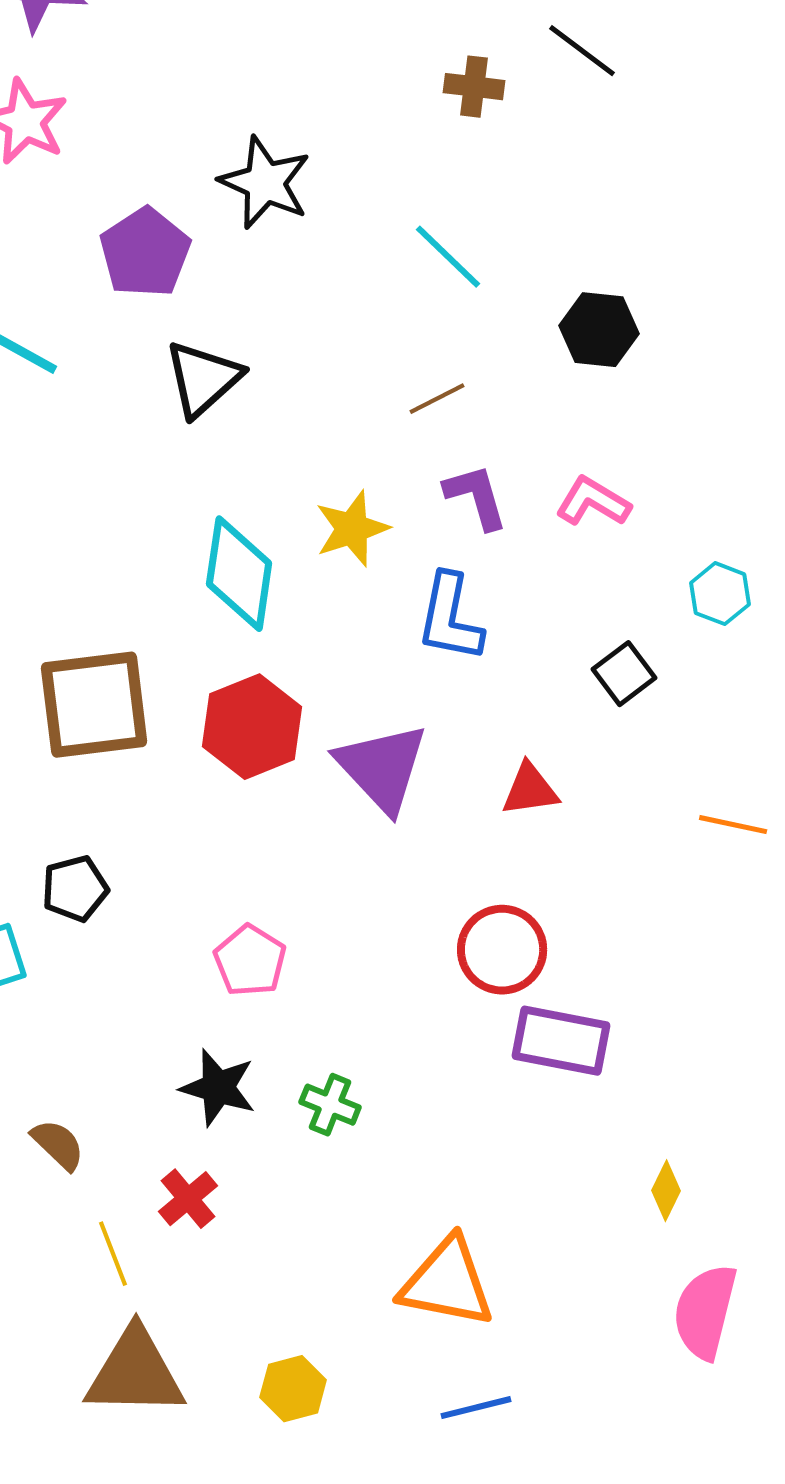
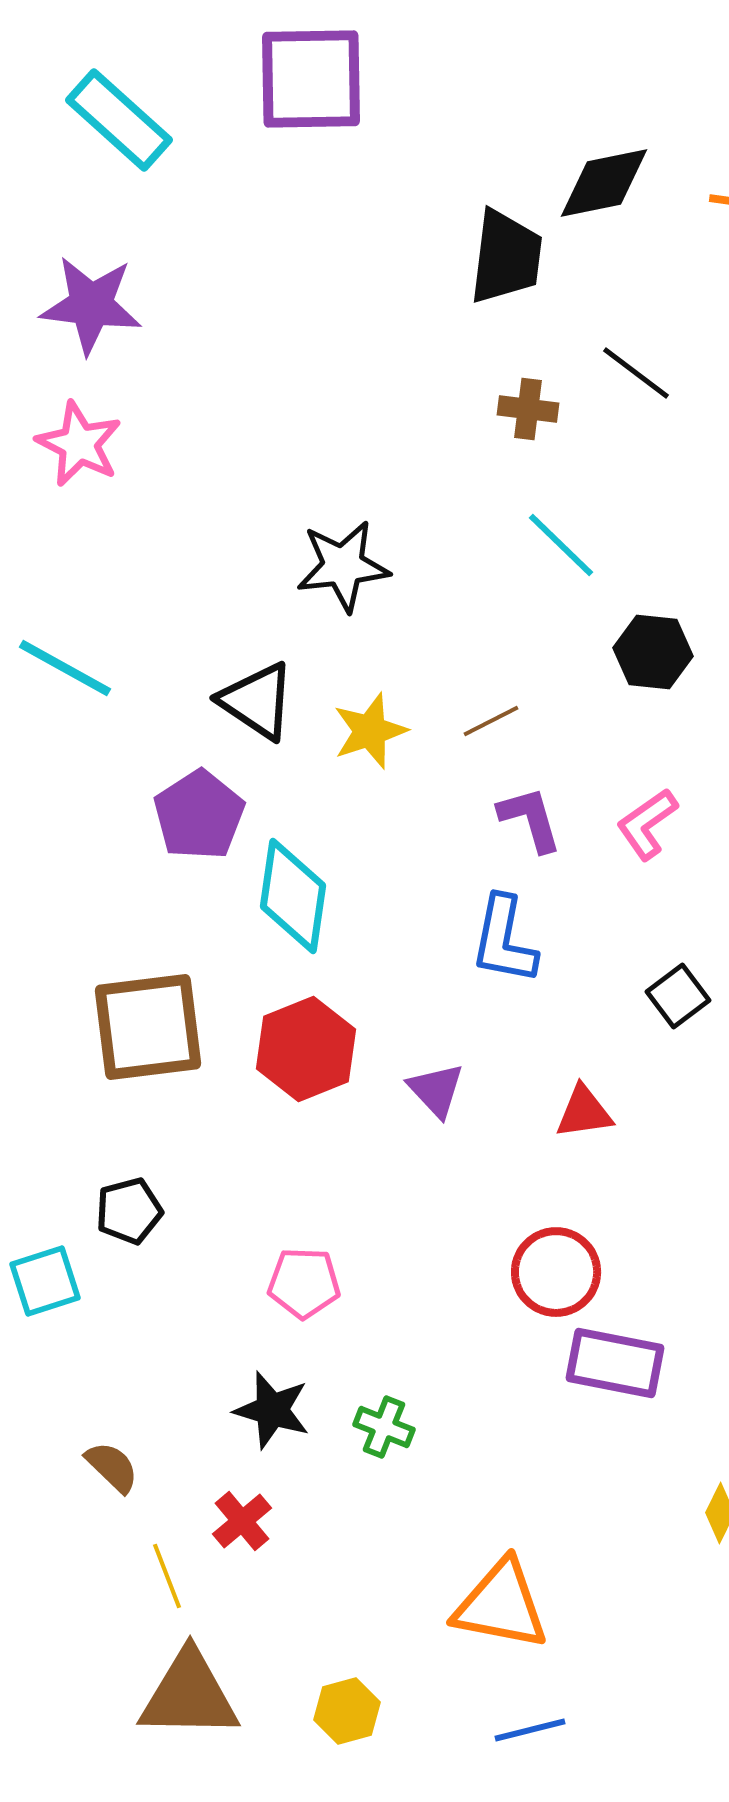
black star: (265, 183) -> (343, 566), moved, turned -30
purple pentagon: (145, 253) -> (199, 815), moved
cyan line: (448, 257) -> (561, 545), moved
black triangle: (203, 379) -> (257, 701), turned -44
pink L-shape: (593, 502) -> (647, 824), turned -66
yellow star: (352, 529) -> (370, 731), moved
purple triangle: (382, 768) -> (436, 1090), size x0.6
pink pentagon: (250, 961) -> (304, 1283), turned -30

